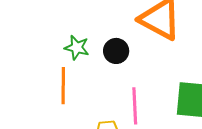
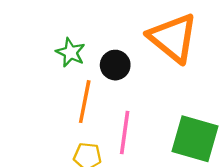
orange line: (63, 86) -> (85, 102), moved

